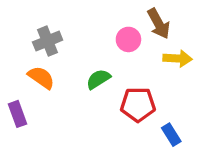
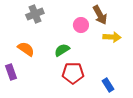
gray cross: (48, 41) -> (35, 14), moved
red pentagon: (138, 104) -> (73, 73), moved

